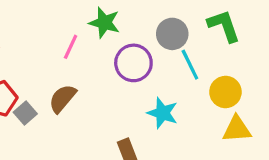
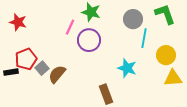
purple circle: (133, 63) -> (89, 40), moved
cyan line: (190, 65) -> (144, 38), turned 36
brown semicircle: (62, 98) -> (57, 74), moved

